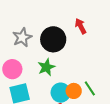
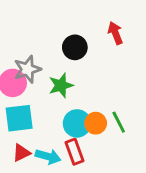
gray star: (22, 37) -> (27, 69), moved
black circle: (53, 39) -> (75, 47), size x0.7

